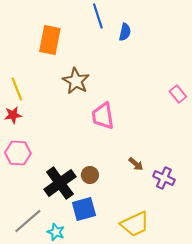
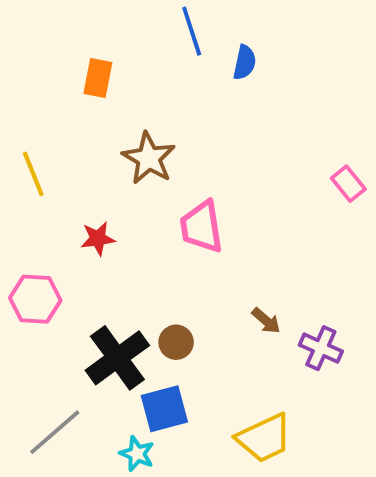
orange rectangle: (50, 40) -> (98, 78), size x0.7
red star: (13, 115) -> (98, 238), moved
cyan star: (56, 232) -> (137, 454), moved

